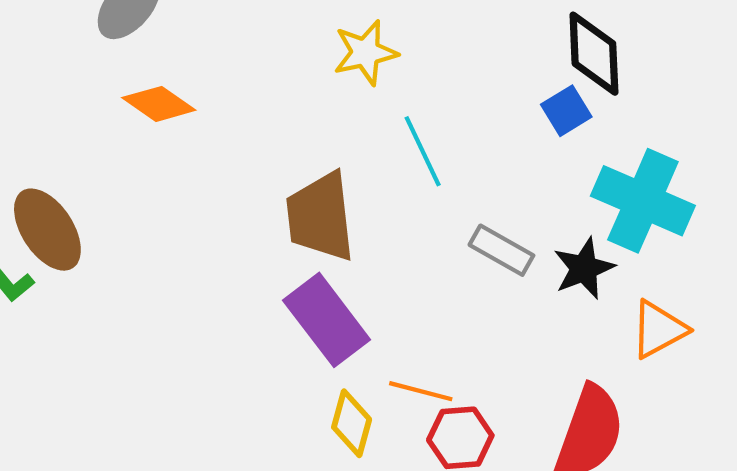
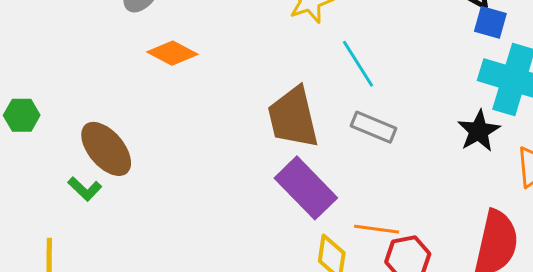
blue square: (566, 111) -> (490, 22), moved, turned -36
gray rectangle: (501, 250) -> (373, 127), moved

